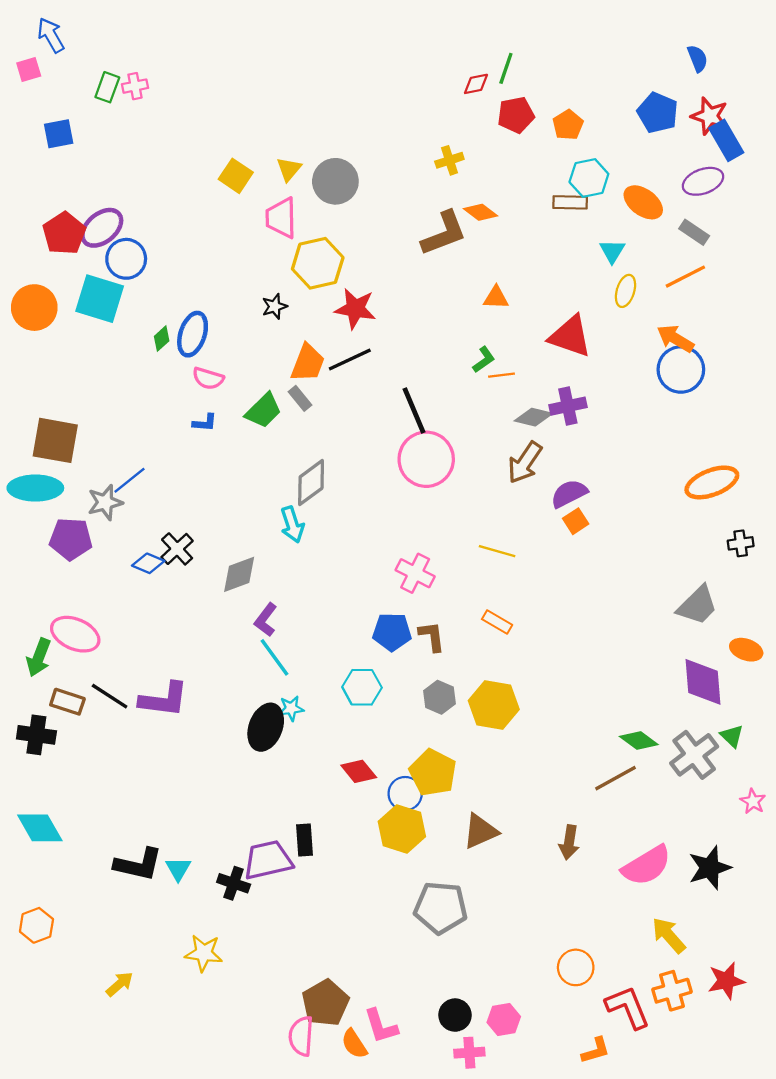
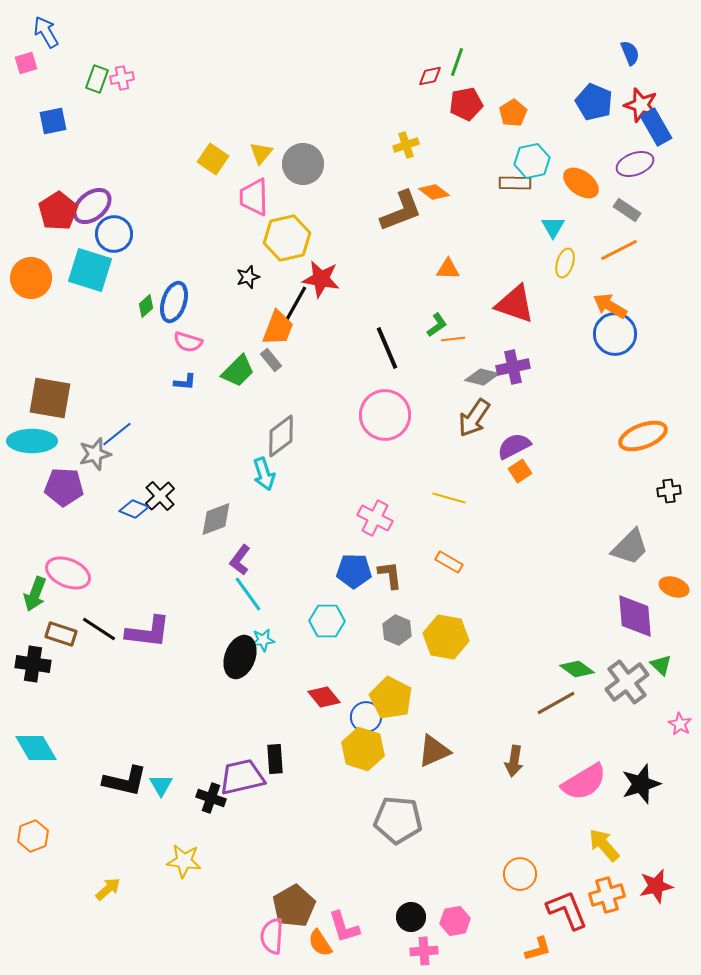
black line: (350, 360) -> (295, 305), moved, turned -36
black line: (414, 411) -> (387, 348), moved

